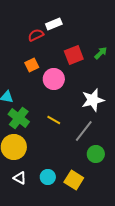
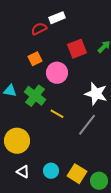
white star: (93, 100) -> (96, 94), turned 30
green cross: (19, 118) -> (35, 96), moved
green circle: (96, 154) -> (99, 181), moved

